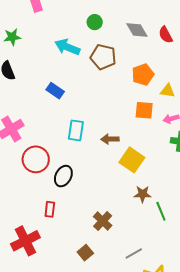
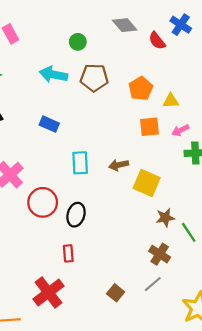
gray diamond: (137, 30) -> (125, 25), moved
brown cross: (103, 221) -> (160, 254), moved
gray line: (134, 253) -> (153, 284), moved

